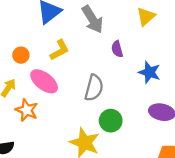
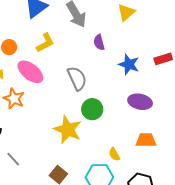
gray semicircle: (94, 88) -> (77, 78), turned -40

